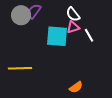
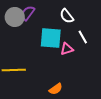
pink triangle: (73, 27) -> (67, 49), moved
orange semicircle: (76, 87) -> (56, 89), moved

